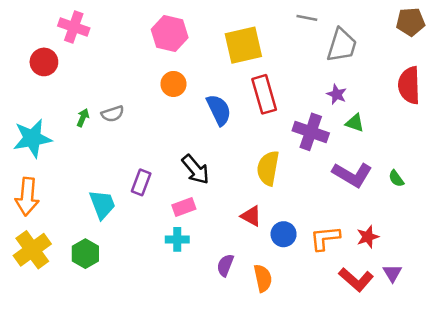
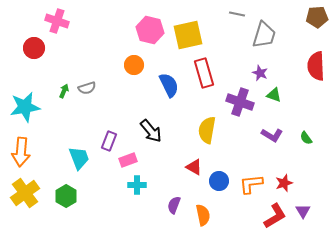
pink hexagon: (170, 33) -> (150, 30), moved
purple L-shape: (352, 175) -> (272, 135), size x0.7
pink rectangle: (184, 207) -> (128, 160), moved
red L-shape: (356, 280) -> (275, 216), turned -72

